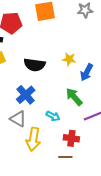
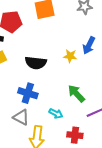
blue arrow: (87, 72) -> (89, 45), moved
blue cross: (26, 95) -> (28, 93), turned -30

